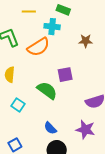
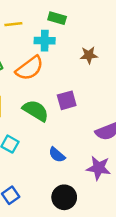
green semicircle: (47, 90) -> (36, 111), moved
blue semicircle: (50, 128) -> (57, 155), moved

